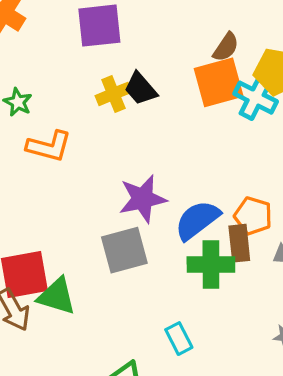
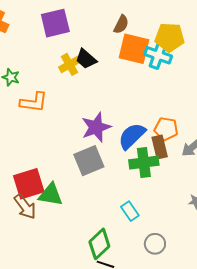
brown semicircle: (226, 47) -> (121, 24), moved
orange square: (219, 82) -> (134, 49), turned 36

